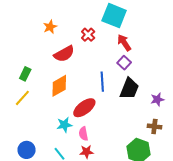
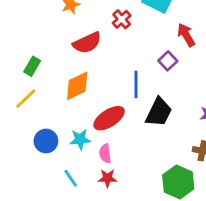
red arrow: (124, 43) -> (186, 35), moved
black trapezoid: (129, 89) -> (159, 112), moved
blue circle: (27, 150) -> (46, 141), moved

